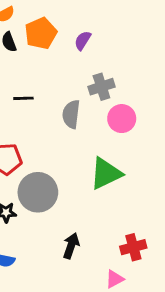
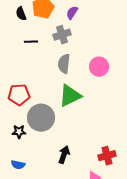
gray cross: (101, 87) -> (62, 35), moved
black line: (23, 98) -> (31, 42), moved
green triangle: (106, 173) -> (70, 96), moved

